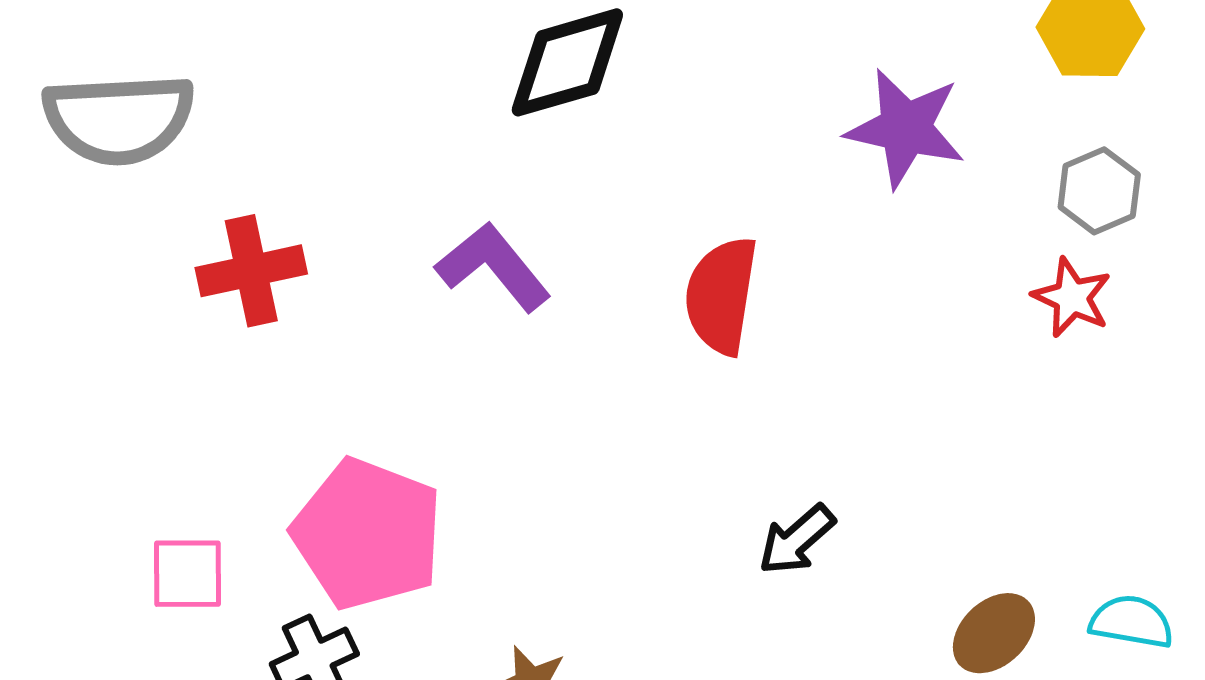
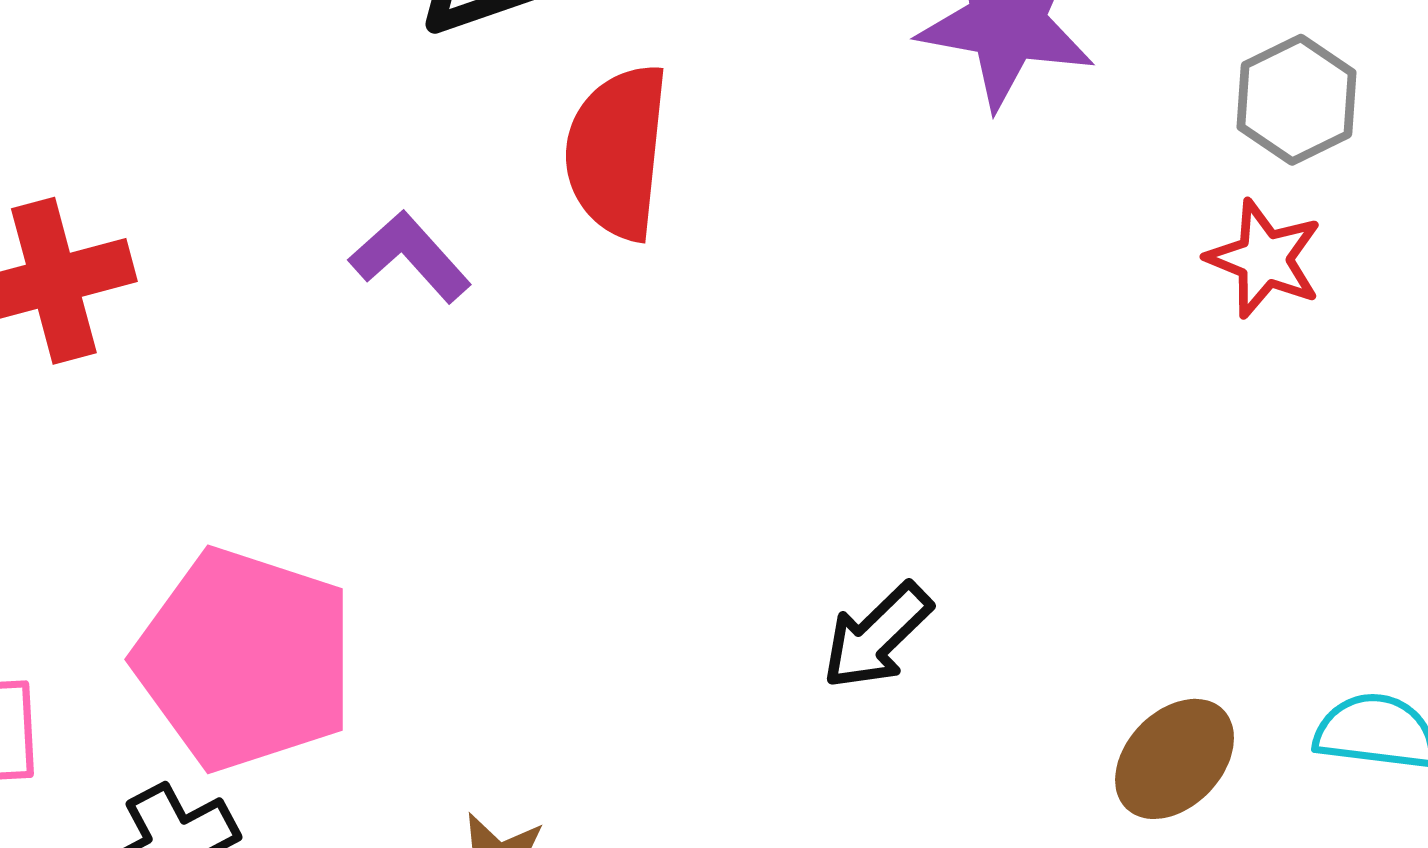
purple L-shape: (493, 267) -> (410, 257), size x0.7
red semicircle: (721, 295) -> (617, 152), moved

